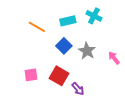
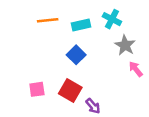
orange line: (37, 27) -> (48, 20), moved, turned -36
gray star: (87, 51) -> (125, 45), moved

